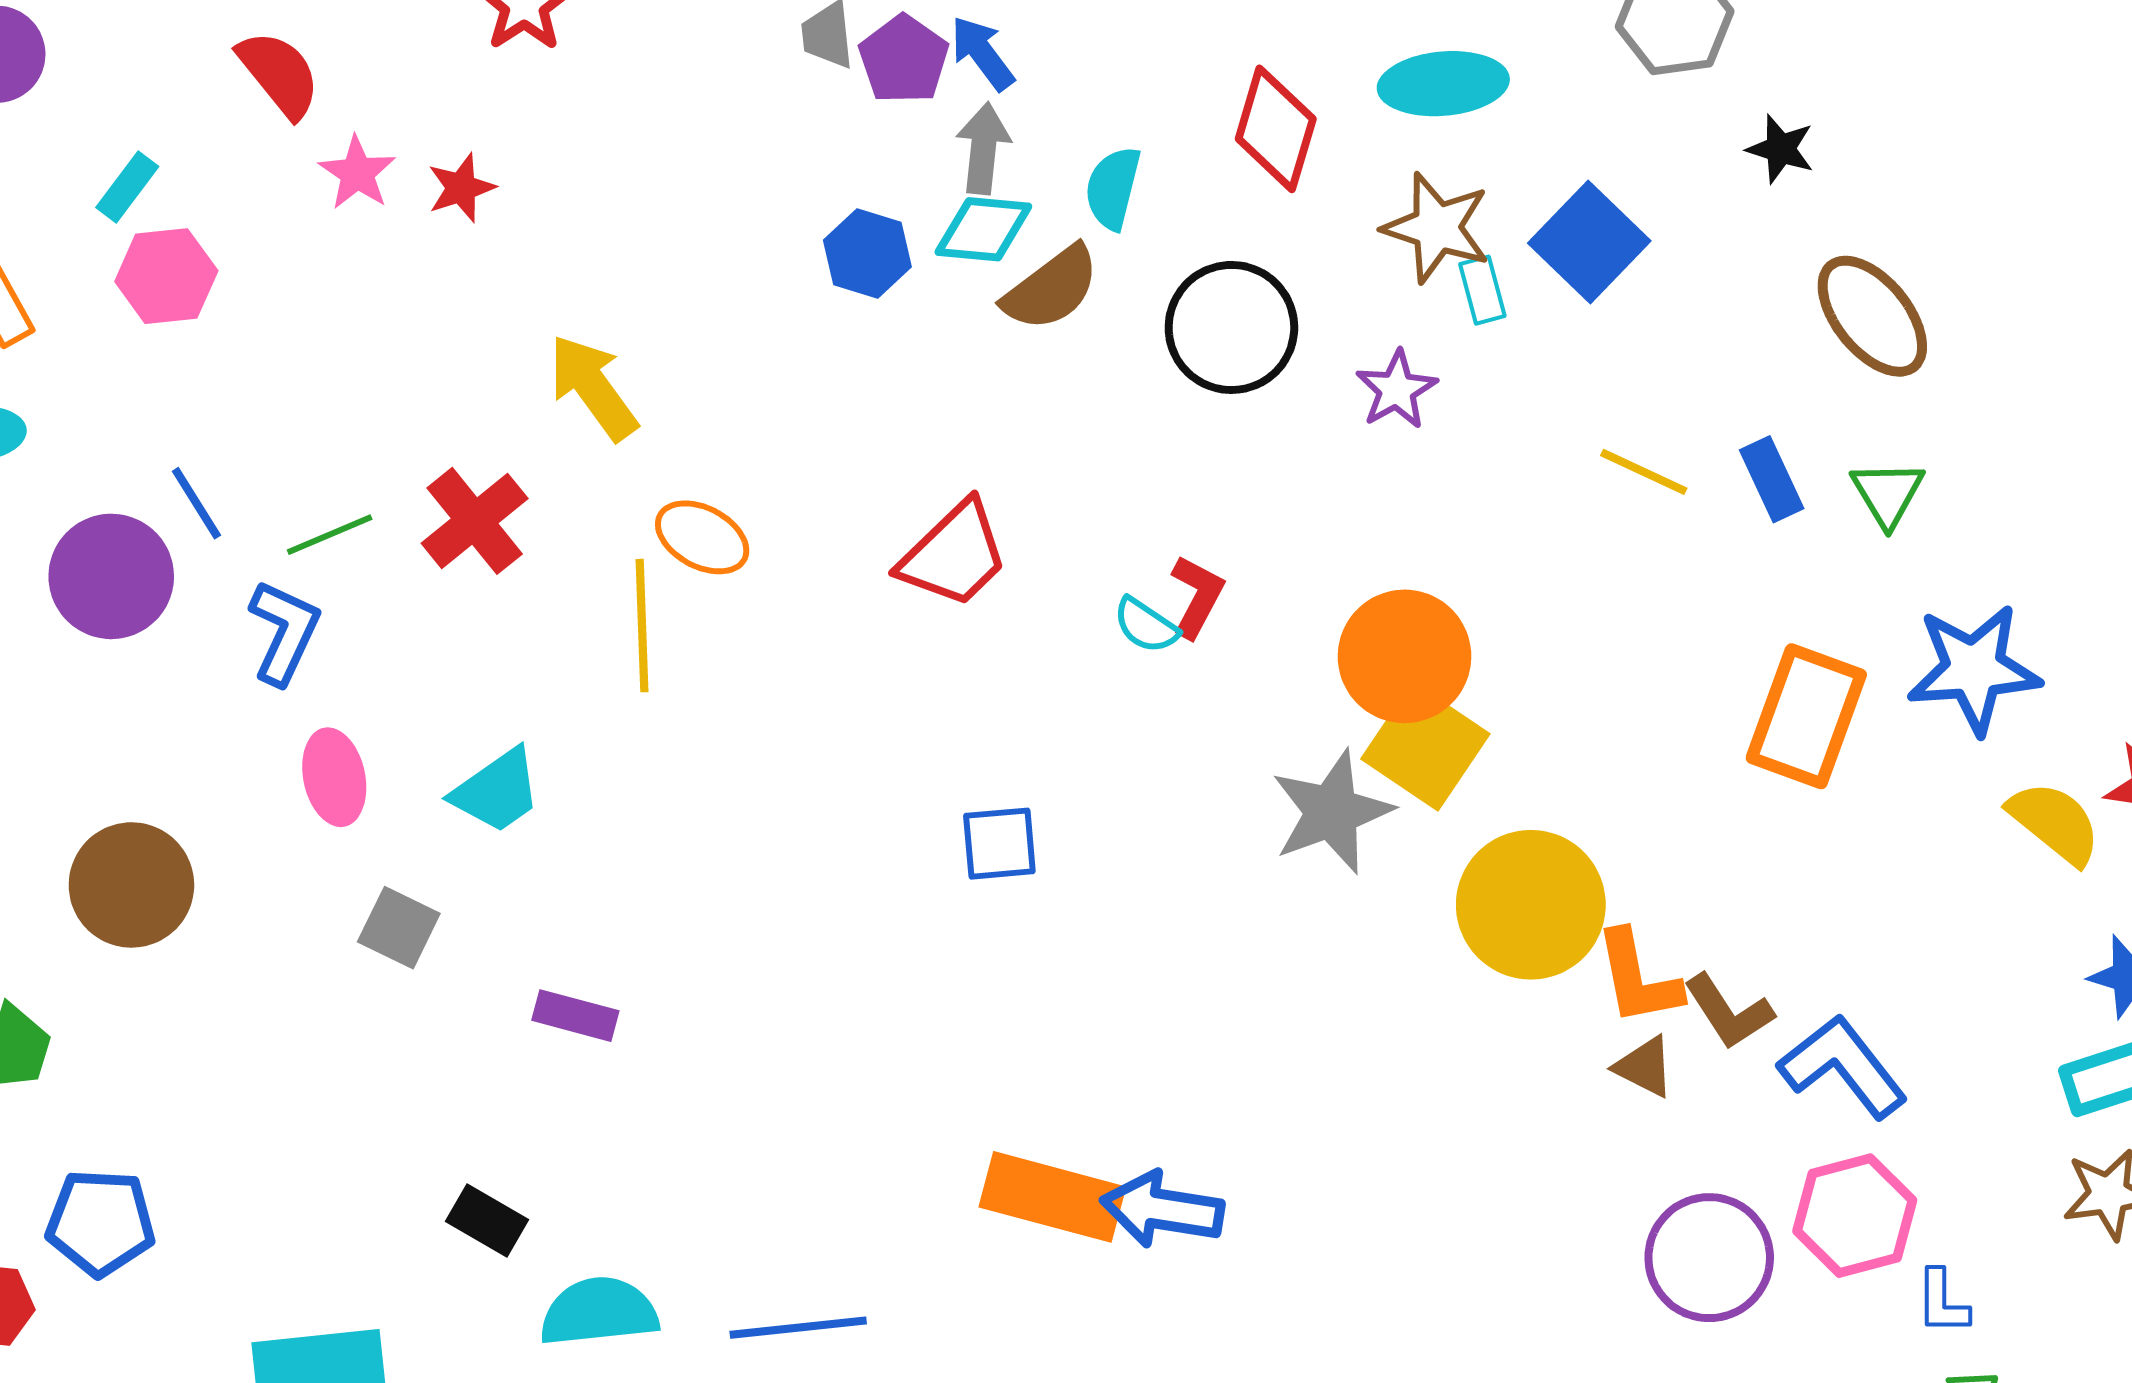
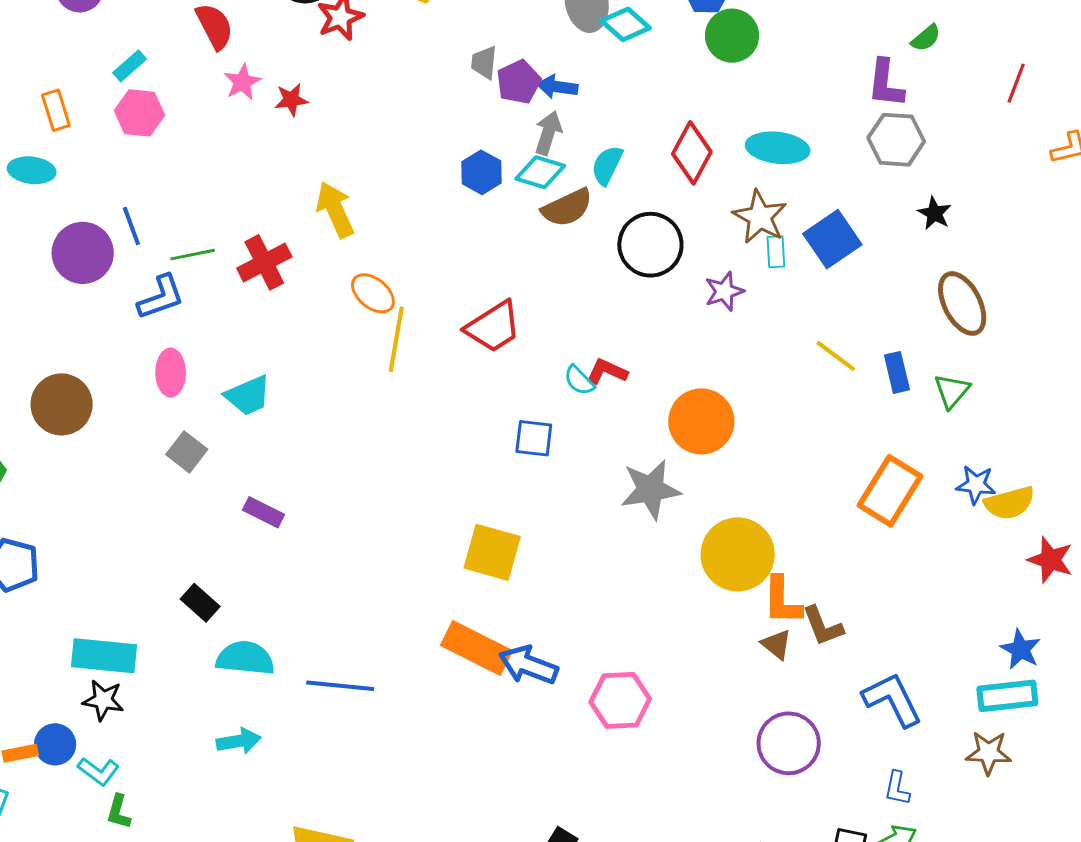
blue arrow: (982, 53) -> (557, 87), turned -57
red L-shape: (1197, 596) -> (607, 372), turned -105
yellow line: (642, 626) -> (396, 339), moved
blue L-shape: (284, 632) -> (161, 297), turned 34
blue star: (1974, 669) -> (976, 485), size x0.6
yellow square: (1425, 746) -> (492, 552), moved, turned -30
yellow semicircle: (2055, 823) -> (1010, 503), moved, turned 114
blue square: (999, 844) -> (534, 438), moved
blue L-shape: (1843, 1066) -> (892, 700), moved
pink hexagon: (1855, 1216) -> (620, 700), moved

